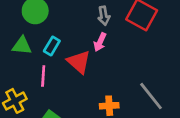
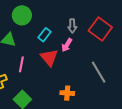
cyan rectangle: (52, 46) -> (44, 35), moved
gray line: (151, 96) -> (99, 72), moved

